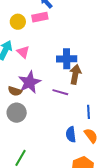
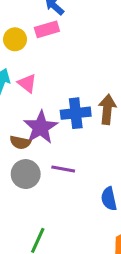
blue cross: (67, 59) -> (76, 113), moved
purple line: (60, 92) -> (63, 169), moved

